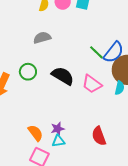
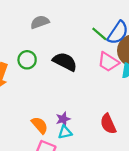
pink trapezoid: (92, 84) -> (108, 62), moved

